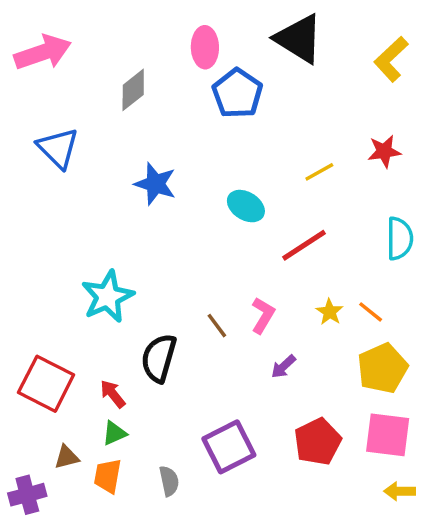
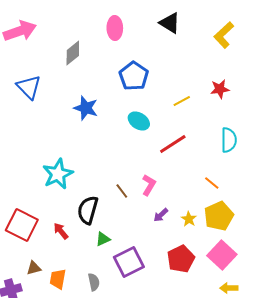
black triangle: (299, 39) -> (170, 23), size x0.7
blue pentagon: (237, 93) -> (134, 76), moved
yellow star: (330, 312) -> (189, 219), moved
green triangle: (114, 433) -> (103, 239), moved
pink square: (388, 435) -> (222, 255), turned 36

